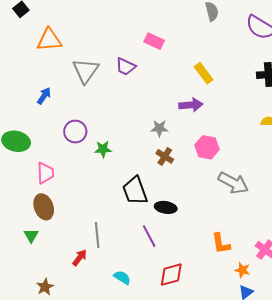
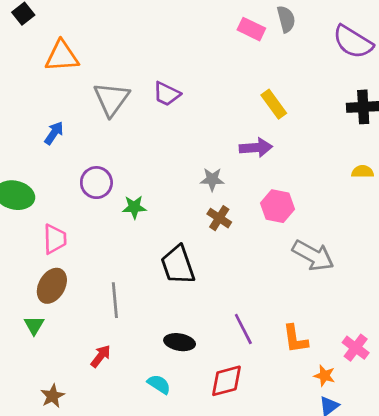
pink rectangle: (154, 41) -> (251, 29), moved
brown ellipse: (44, 207) -> (52, 286), turned 50
black ellipse: (166, 207) -> (180, 342), moved
gray line: (97, 235) -> (115, 300), moved
purple line: (149, 236) -> (243, 329), moved

